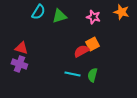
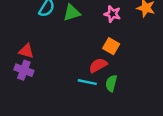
orange square: (92, 44) -> (111, 46), turned -32
red semicircle: (81, 51) -> (98, 65), moved

